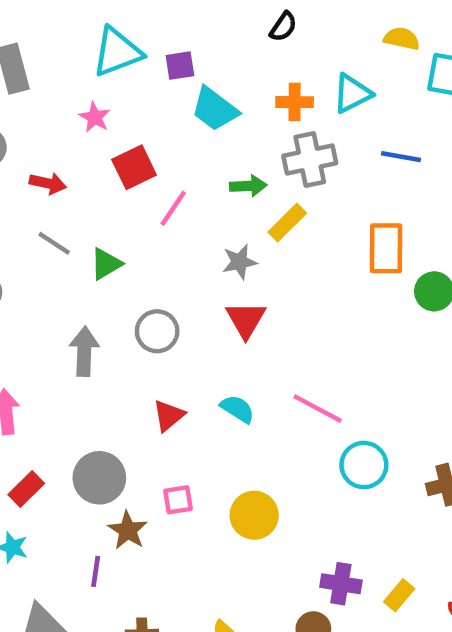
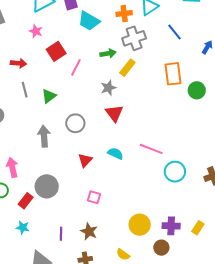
blue line: (401, 157) -> (175, 32), turned 48
gray line: (54, 243) -> (25, 90), turned 49
gray circle: (99, 478) -> (47, 186), moved
pink square: (178, 500) -> (94, 197), turned 32
yellow circle: (254, 515) -> (140, 225), moved
brown star: (128, 530) -> (89, 231), moved

